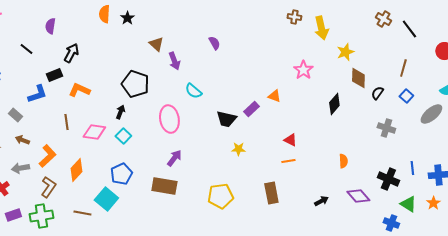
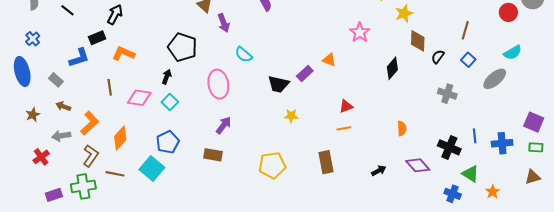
red triangle: (290, 140) -> (346, 106), turned -48
brown rectangle: (164, 186) -> (213, 155), size x0.7
orange star: (433, 203) -> (493, 192), moved
brown line: (82, 213) -> (115, 174), moved
purple rectangle: (13, 215) -> (54, 195), moved

